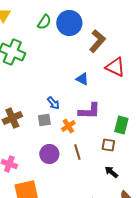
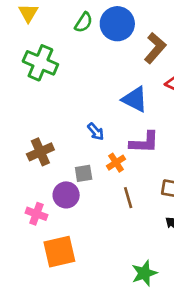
blue triangle: (82, 79) -> (135, 99), size x1.5
gray square: (44, 120) -> (84, 173), moved
purple circle: (49, 154) -> (66, 195), moved

